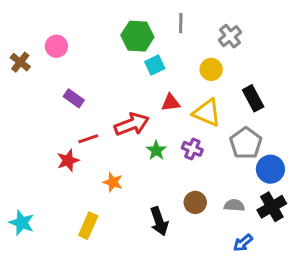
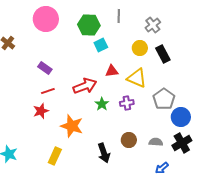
pink circle: (56, 46) -> (46, 19), moved, size x1.6
black rectangle: (253, 98) -> (163, 54), moved
red line: (88, 139) -> (48, 91), moved
purple cross: (192, 149) -> (127, 103), turned -32
orange star: (113, 182) -> (72, 126), size x1.6

